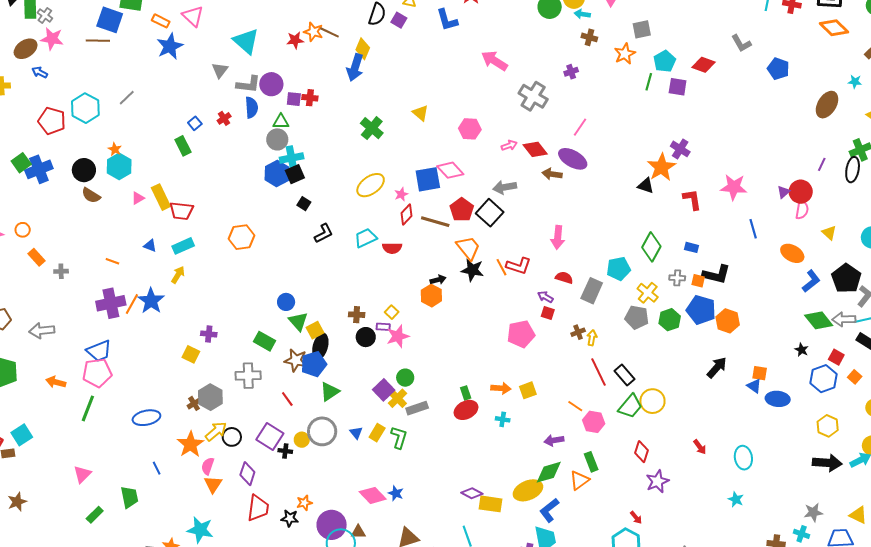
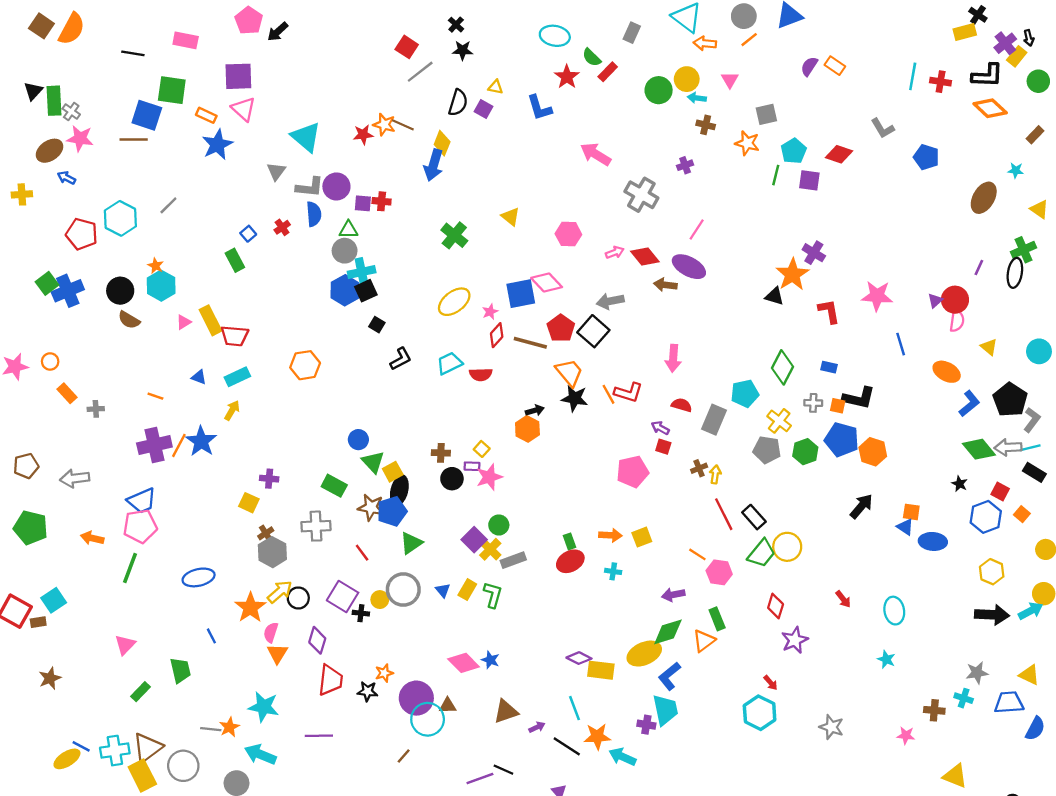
orange star: (625, 54) -> (747, 143), turned -30
brown cross: (194, 403) -> (266, 533), moved

